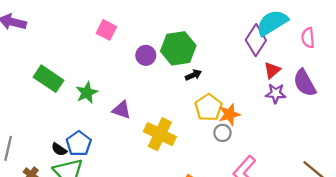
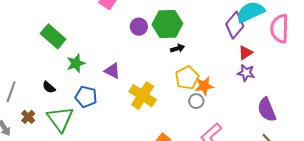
pink semicircle: (308, 38) -> (280, 29), size x1.6
purple semicircle: (305, 83) -> (267, 110), moved
green star: (87, 93) -> (76, 63), moved
blue pentagon: (79, 144) -> (86, 97), moved, turned -30
black semicircle: (59, 149) -> (49, 87), moved

